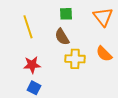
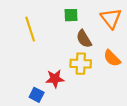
brown semicircle: (62, 37) -> (84, 39), moved
red star: (32, 65) -> (55, 79), moved

